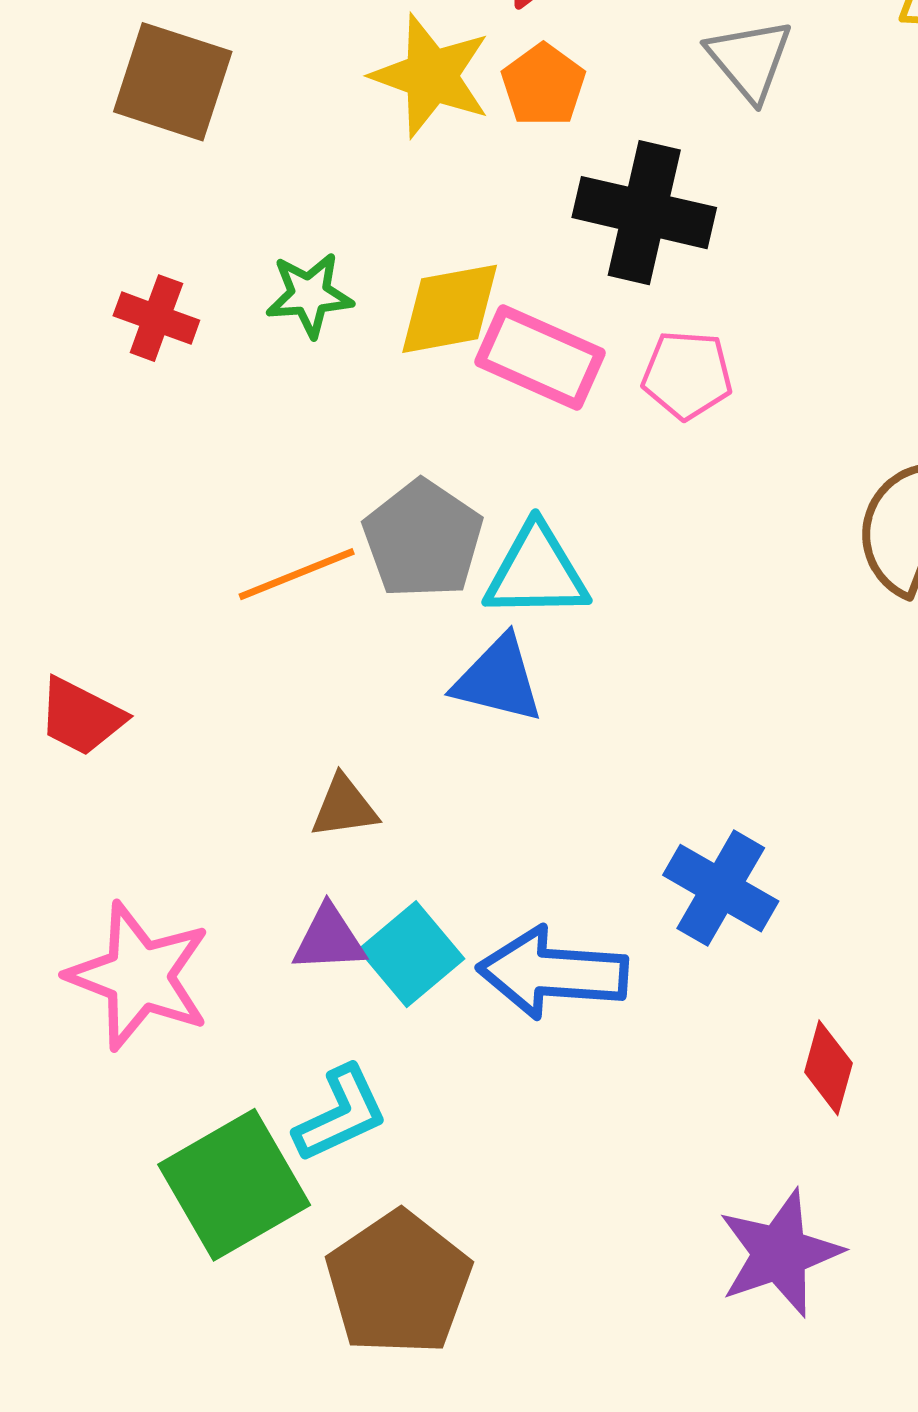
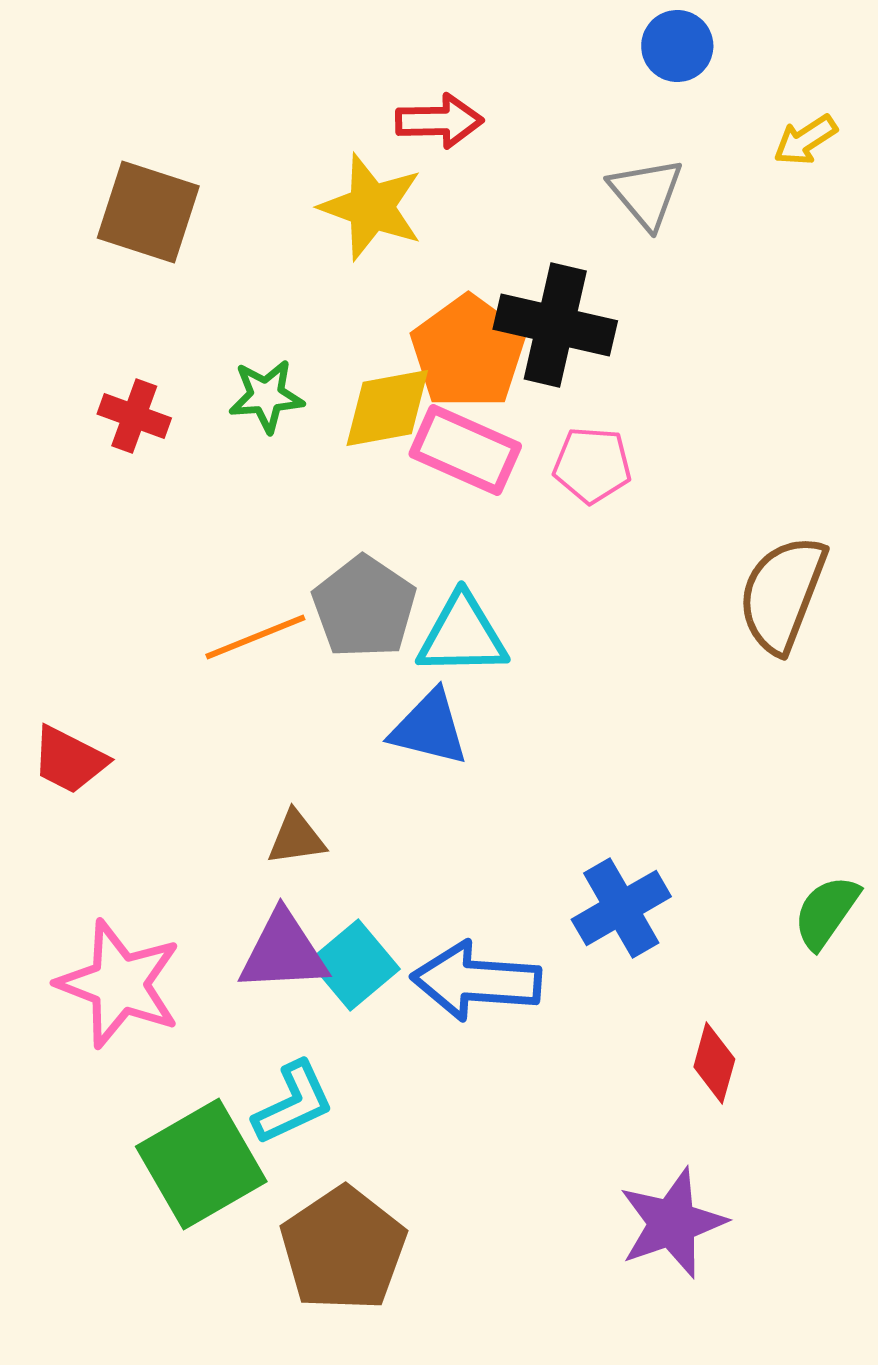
orange pentagon: (543, 85) -> (468, 352), moved, size x1.6
blue cross: (721, 888) -> (621, 908), turned 30
purple triangle: (329, 939) -> (283, 952), size x1.4

